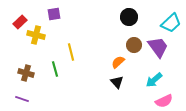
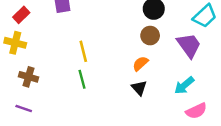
yellow cross: (36, 35) -> (15, 43), moved
brown circle: (134, 45) -> (150, 36), moved
green line: (55, 69) -> (82, 79), moved

